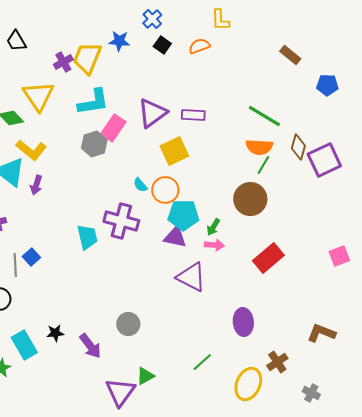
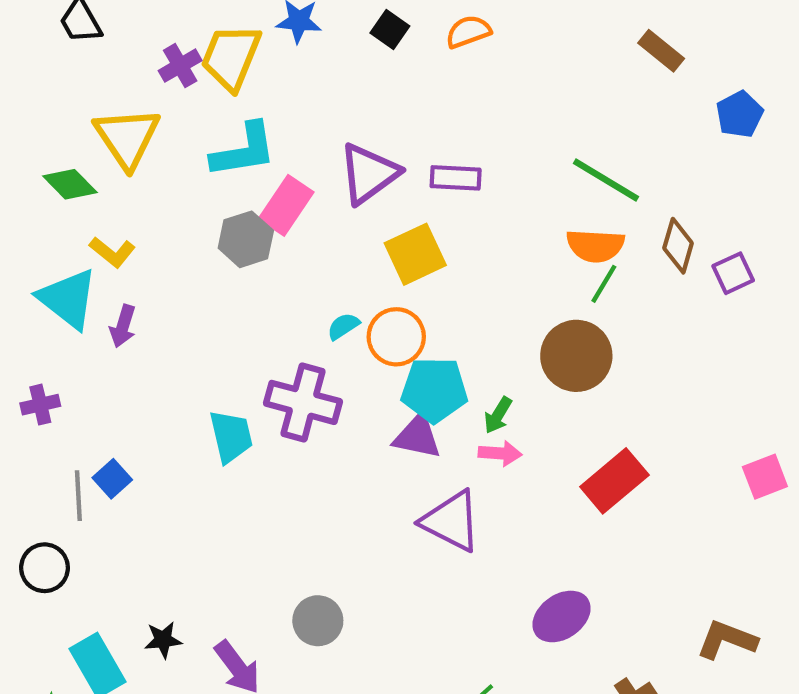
blue pentagon: (327, 85) -> (739, 114), turned -30
yellow L-shape: (31, 150) -> (112, 252), size x0.7
purple square: (324, 160) -> (733, 273), size x0.6
cyan semicircle: (140, 185) -> (343, 326), turned 98
purple ellipse: (243, 322) -> (562, 616), turned 60

